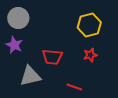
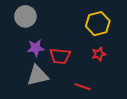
purple star: (14, 45) -> (36, 48), moved, turned -30

